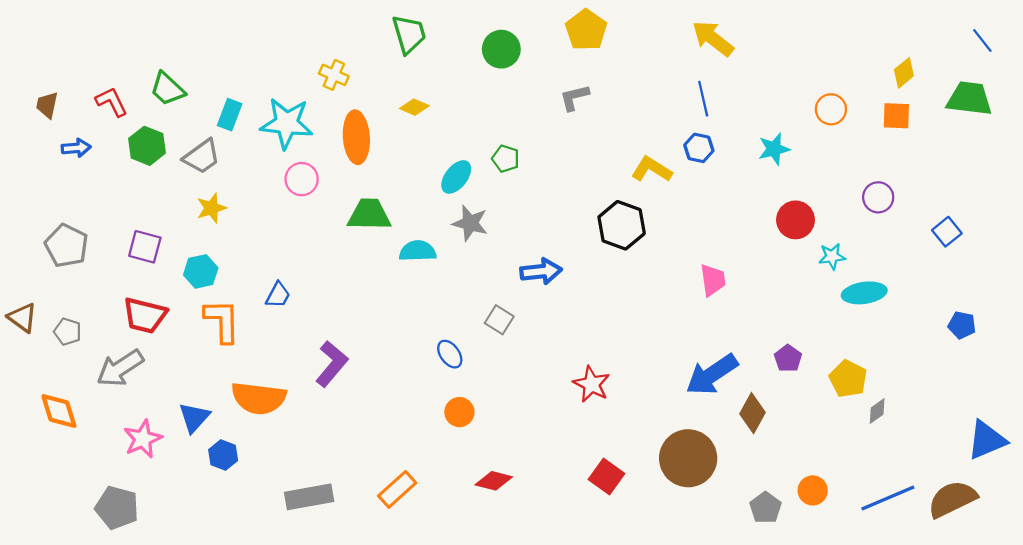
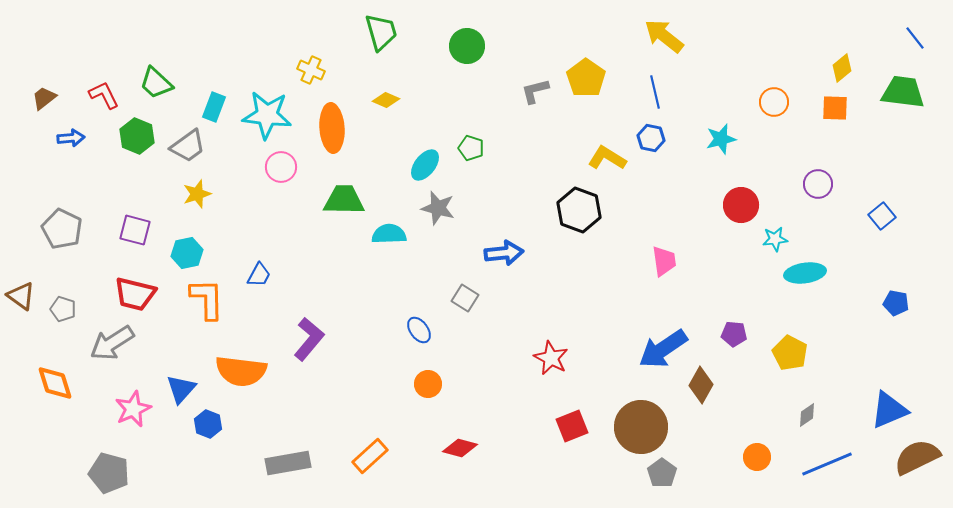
yellow pentagon: (586, 30) -> (586, 78), moved
brown trapezoid: (47, 105) -> (44, 98), turned 40
purple pentagon: (788, 358) -> (734, 334), turned -30
gray diamond: (877, 411) -> (807, 415), moved
blue triangle: (987, 440) -> (889, 410), moved
red square: (607, 477) -> (572, 426), moved, turned 32
brown semicircle: (952, 499) -> (917, 457), moved
gray pentagon: (765, 508) -> (662, 473), moved

